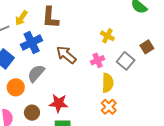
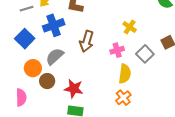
brown arrow: (66, 55) -> (87, 41), turned -120
brown circle: (32, 113) -> (47, 81), moved

